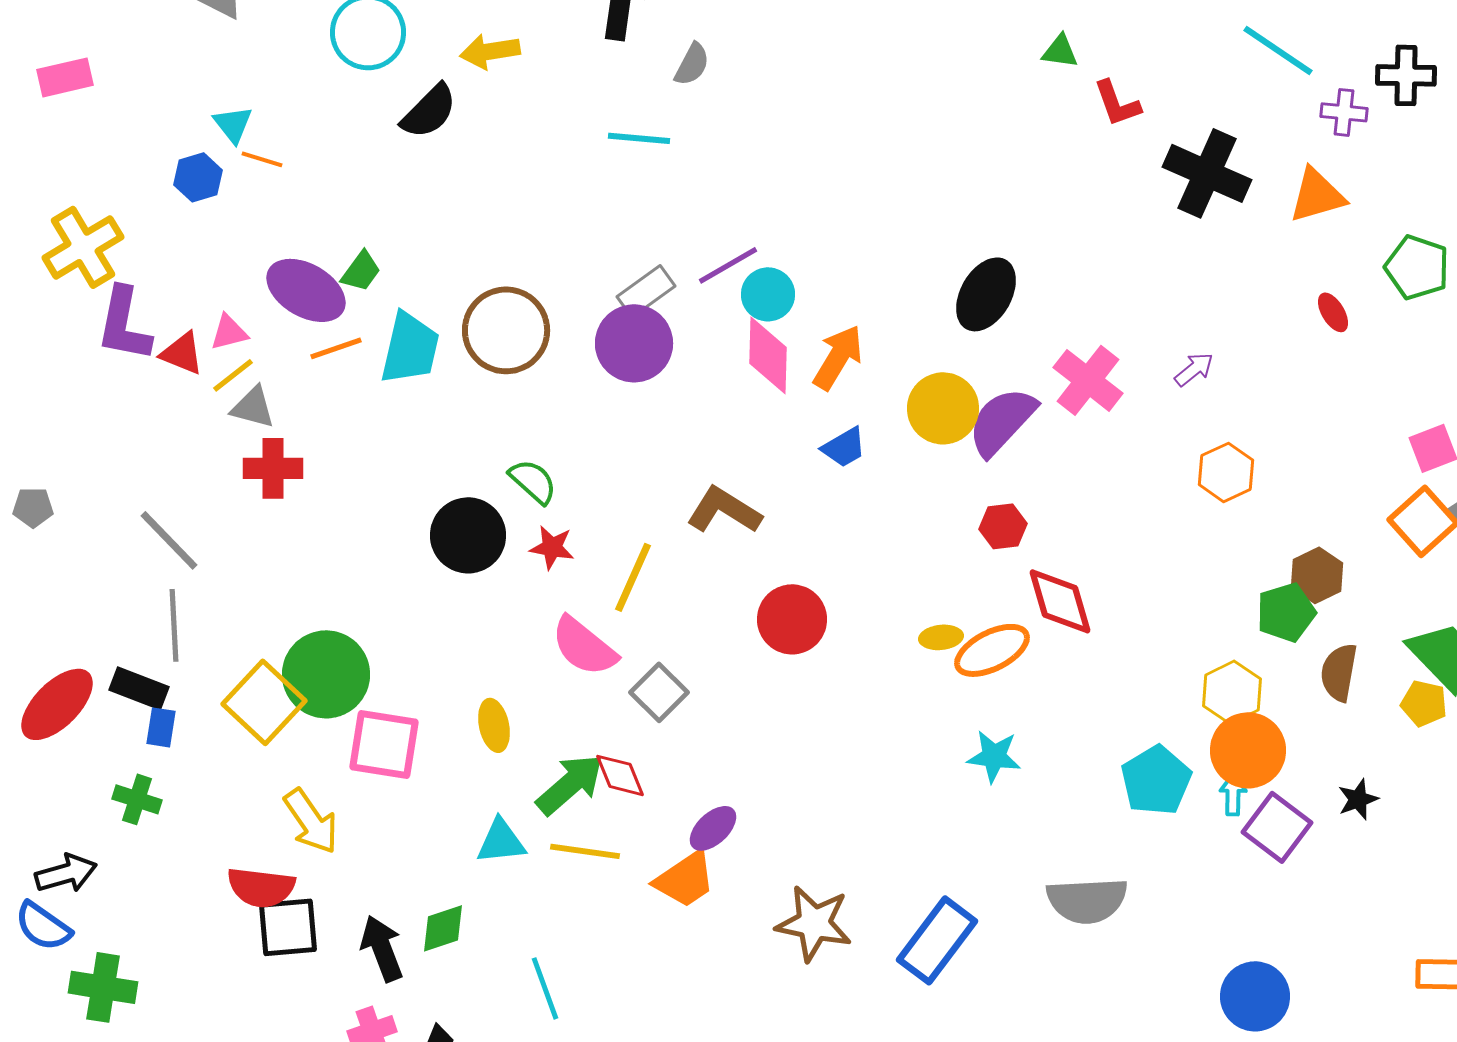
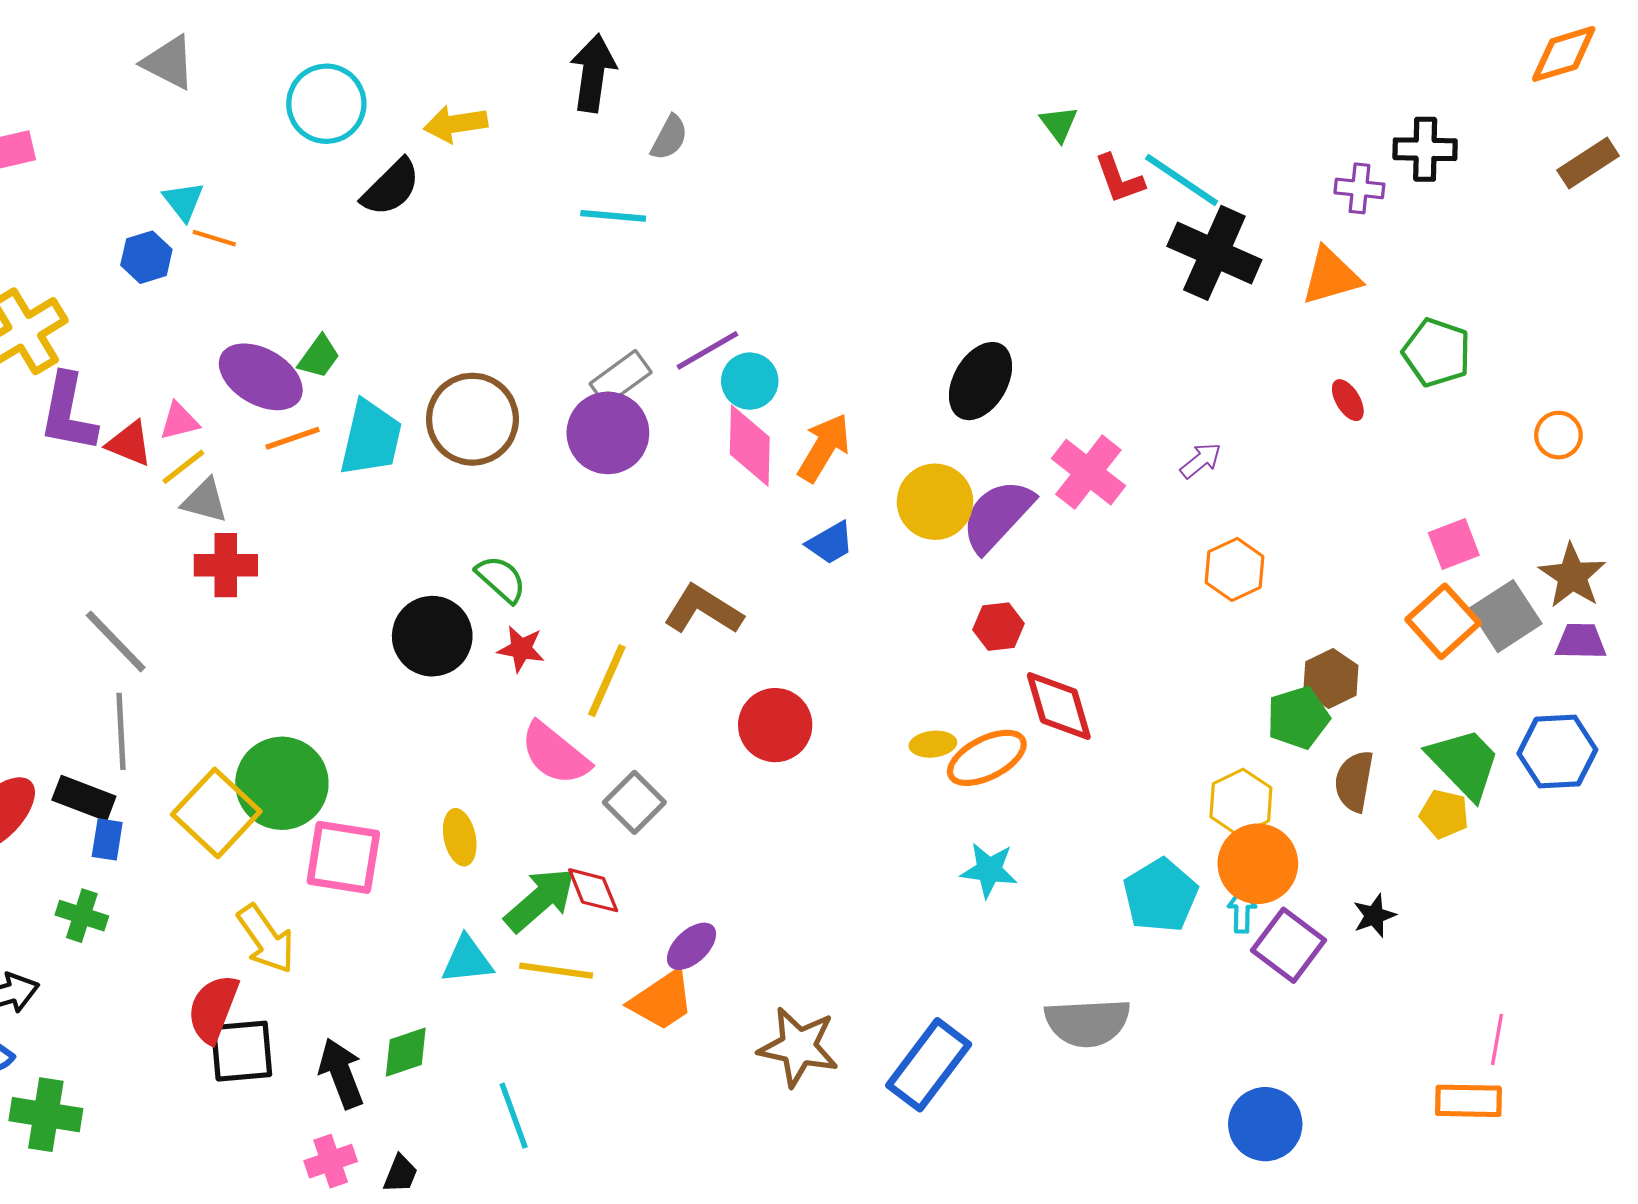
cyan line: (1278, 50) -> (1182, 180), moved
green triangle: (1060, 51) -> (1059, 124), turned 45
red semicircle: (261, 887) -> (213, 1009), turned 104

